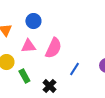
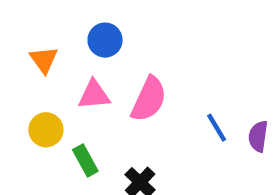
blue line: (74, 69) -> (217, 128), moved, turned -64

